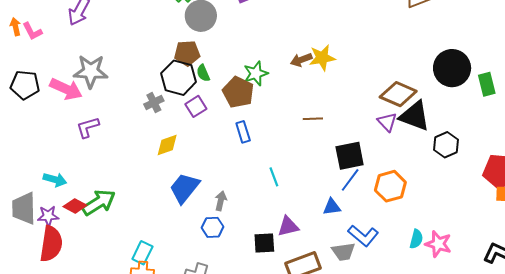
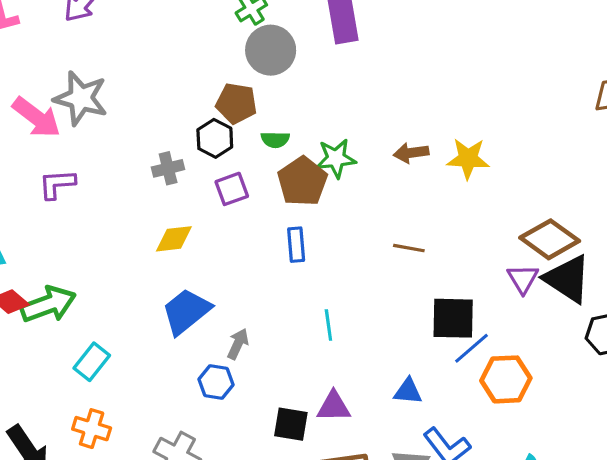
yellow star: (322, 58) -> (468, 159), moved
green semicircle: (203, 73) -> (275, 140), moved, turned -78
black hexagon: (179, 78) -> (215, 138), size x0.7
blue line: (350, 180) -> (472, 348), moved
cyan rectangle: (142, 253) -> (92, 362), moved

